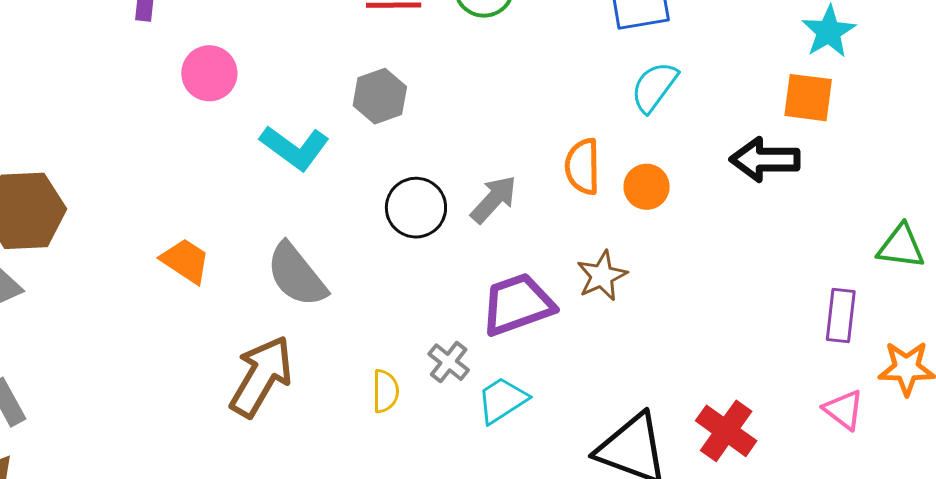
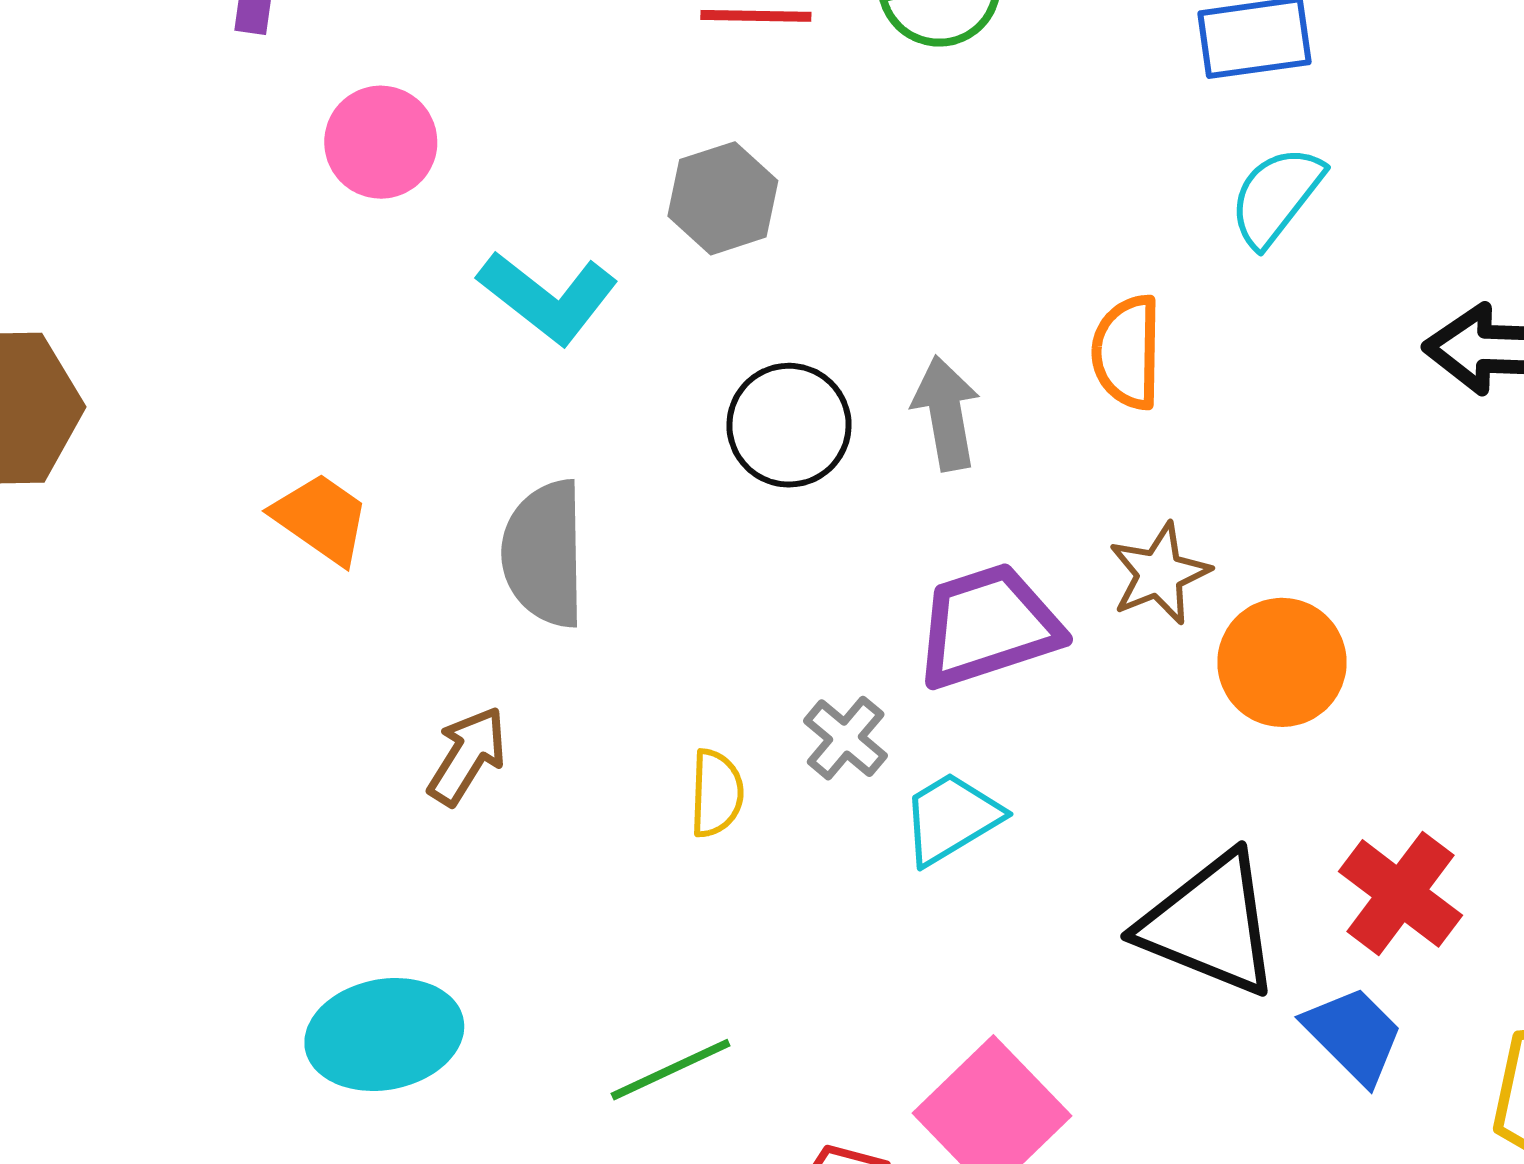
orange circle: (647, 187) -> (1282, 662), moved, size x1.4
gray arrow: (494, 199) -> (946, 413), turned -54
gray semicircle: (296, 275) -> (544, 554), turned 36
brown arrow: (261, 376) -> (467, 756), size x0.6

